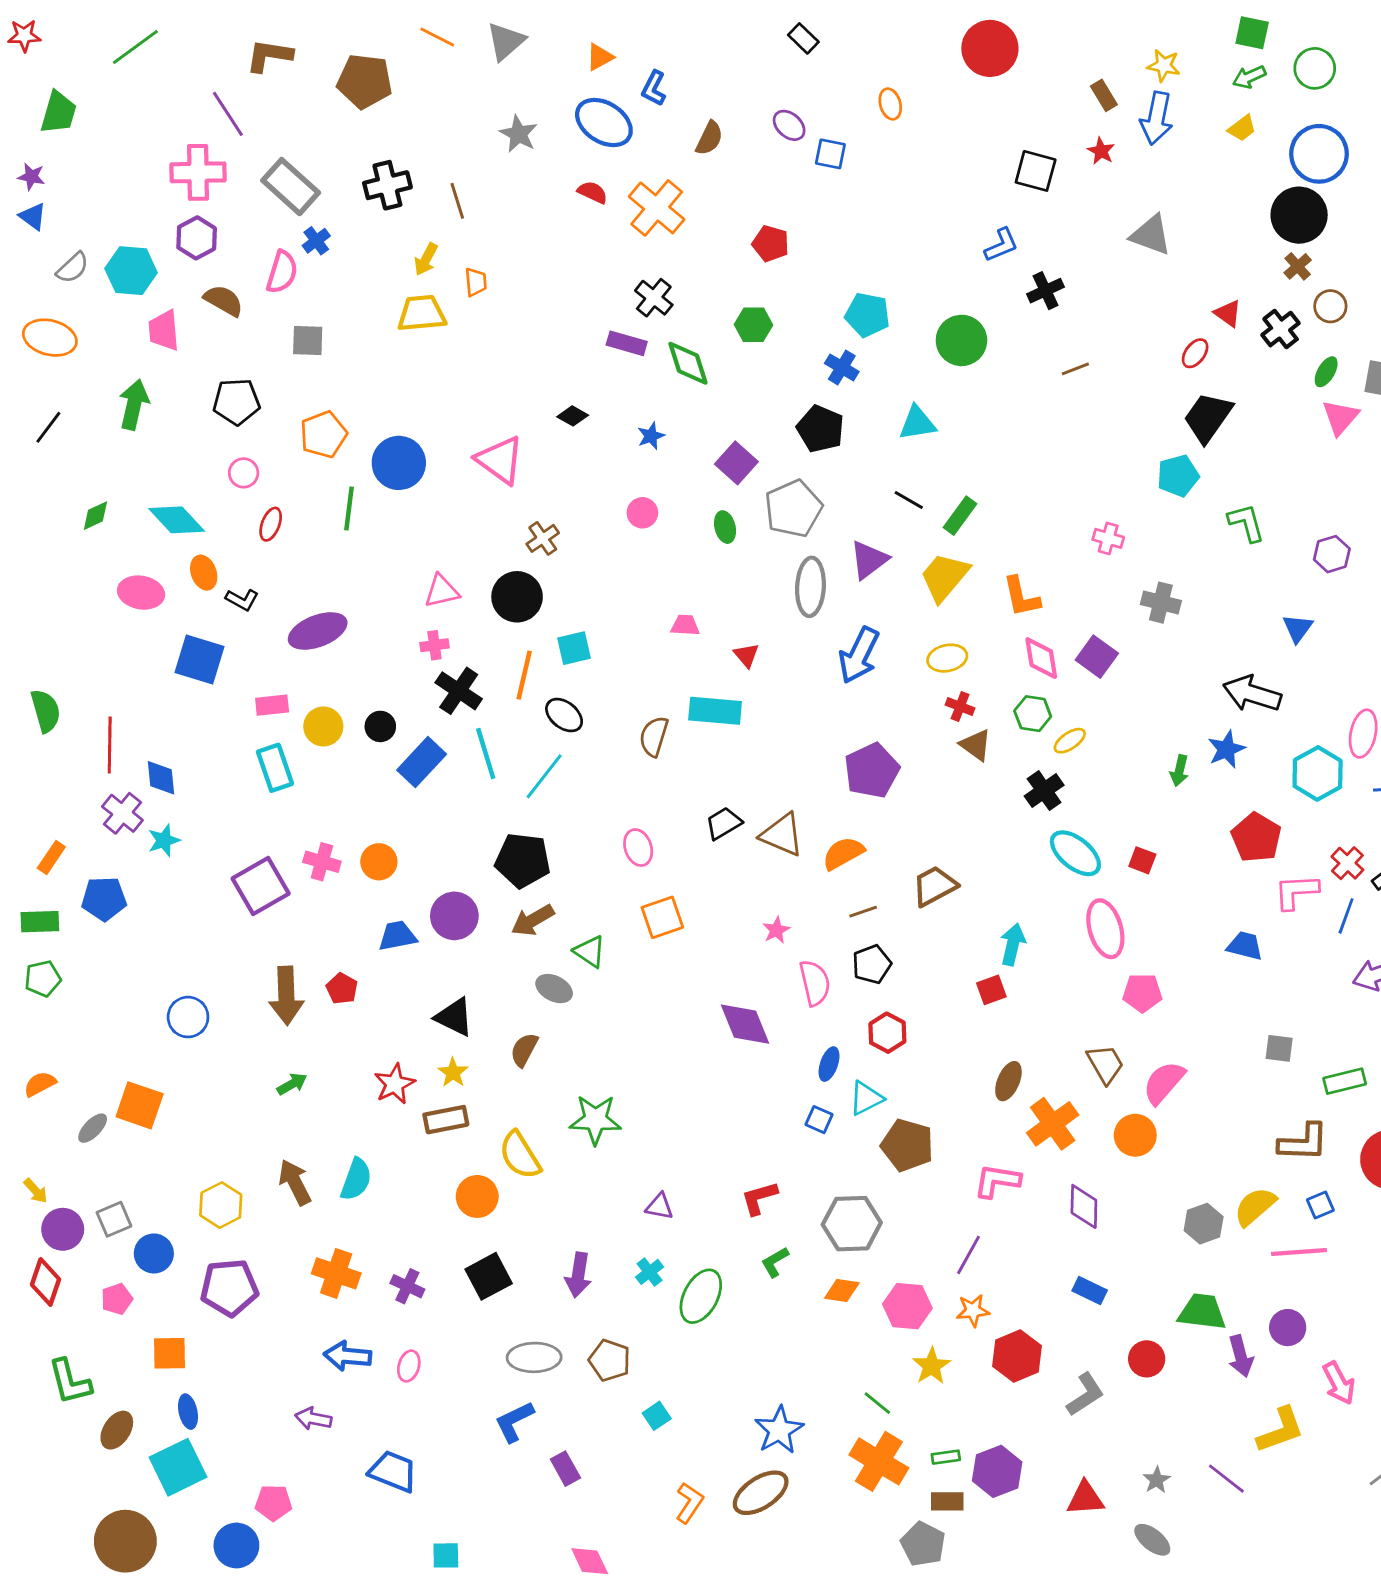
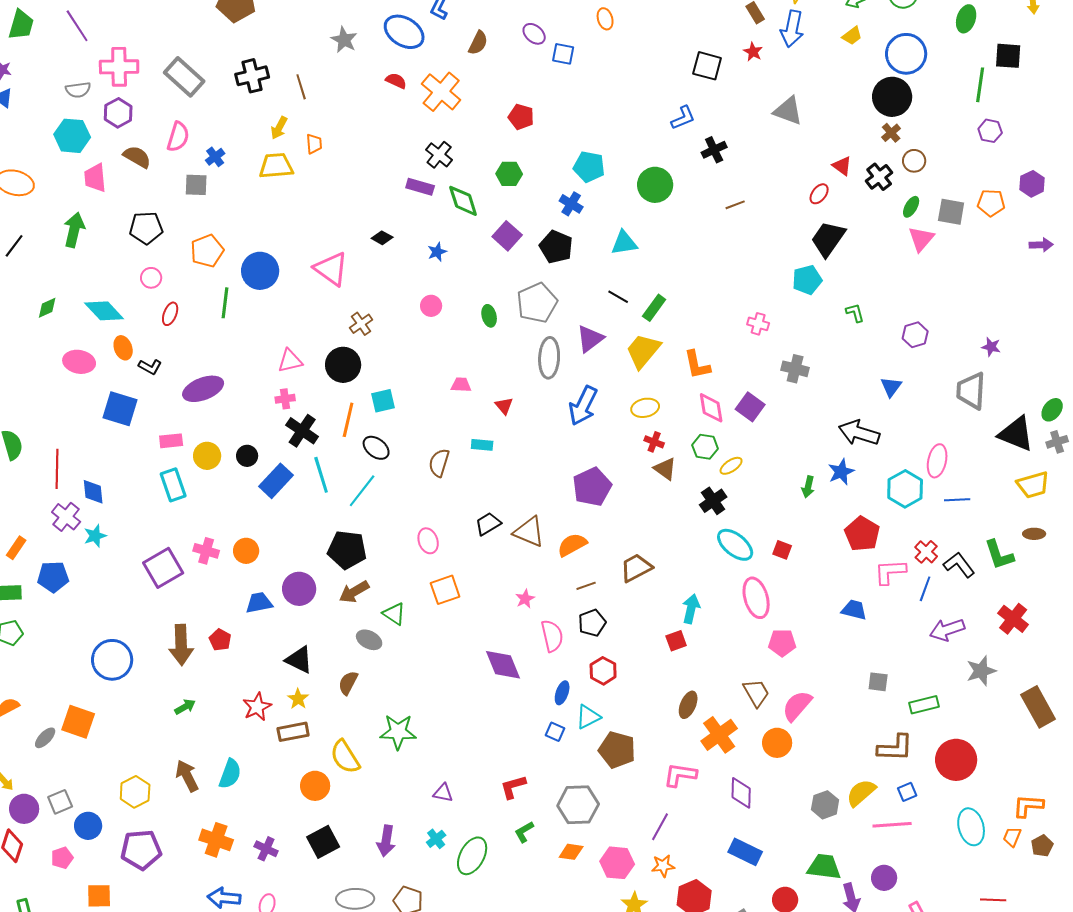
purple line: (228, 114) -> (77, 26), moved
blue cross: (316, 241) -> (215, 157), moved
gray semicircle: (73, 268) -> (78, 90), moved, turned 35
purple square: (736, 463) -> (507, 236), moved
green L-shape: (1246, 523) -> (855, 313), size x0.7
cyan rectangle: (715, 711) -> (482, 445), size x0.6
blue circle: (188, 1017) -> (112, 660), size x1.4
blue rectangle: (1090, 1291) -> (745, 852), size x1.4

